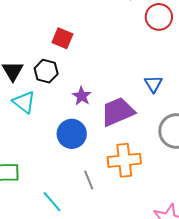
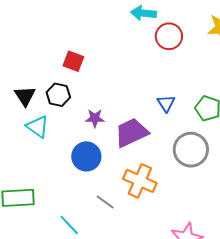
purple star: (82, 96) -> (95, 118), turned -30
orange cross: (124, 160) -> (140, 181), turned 32
gray line: (89, 180) -> (105, 202), turned -30

